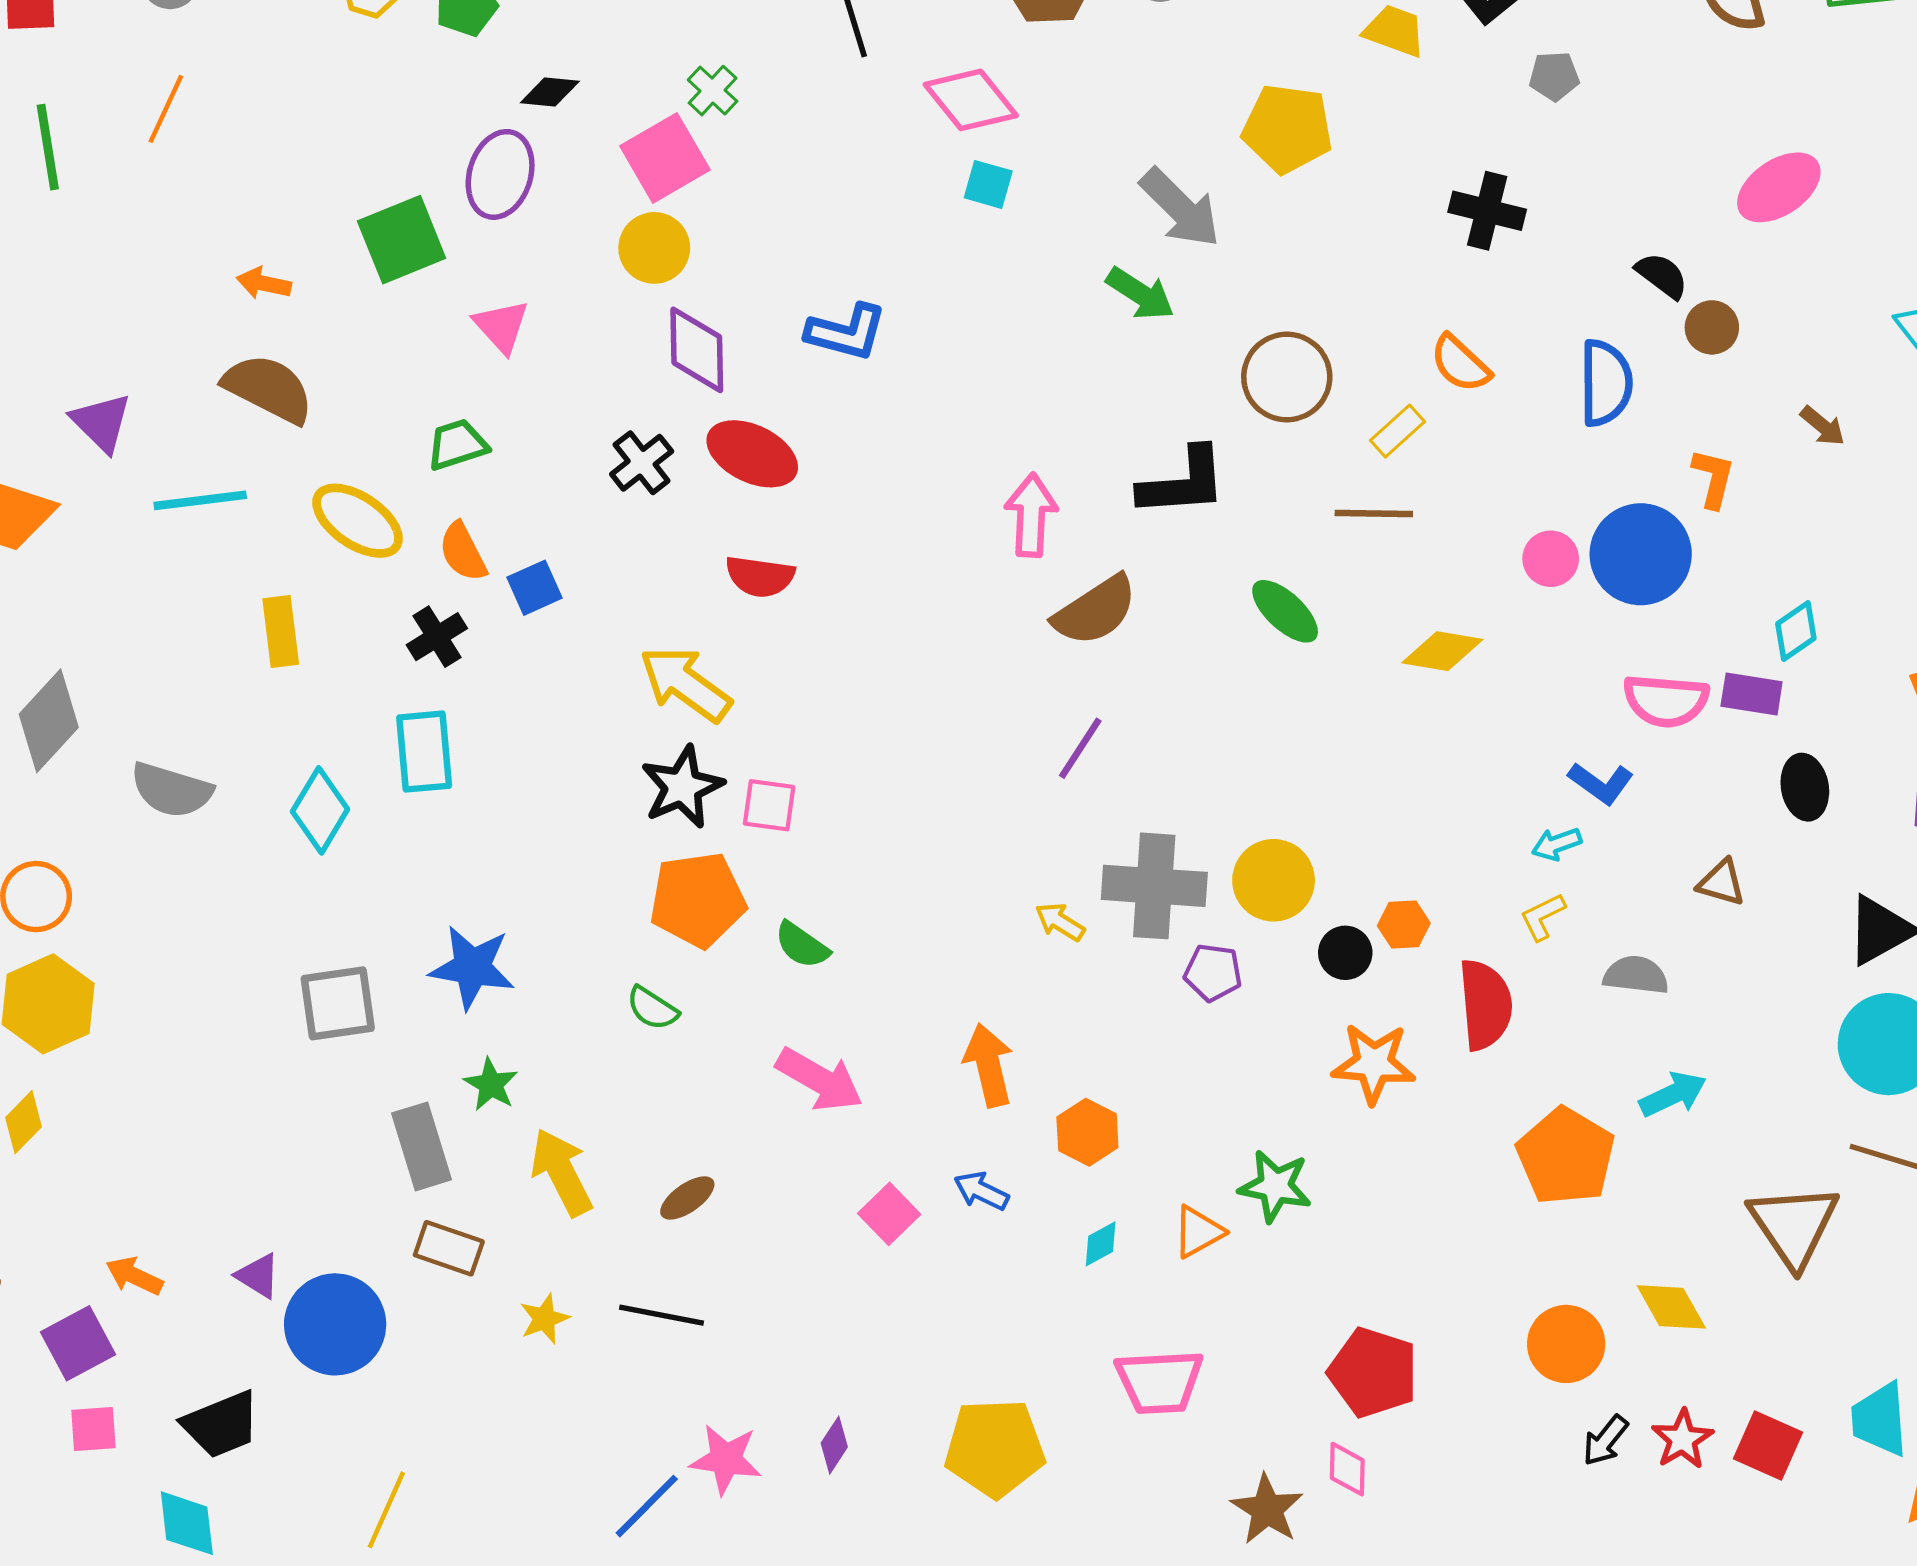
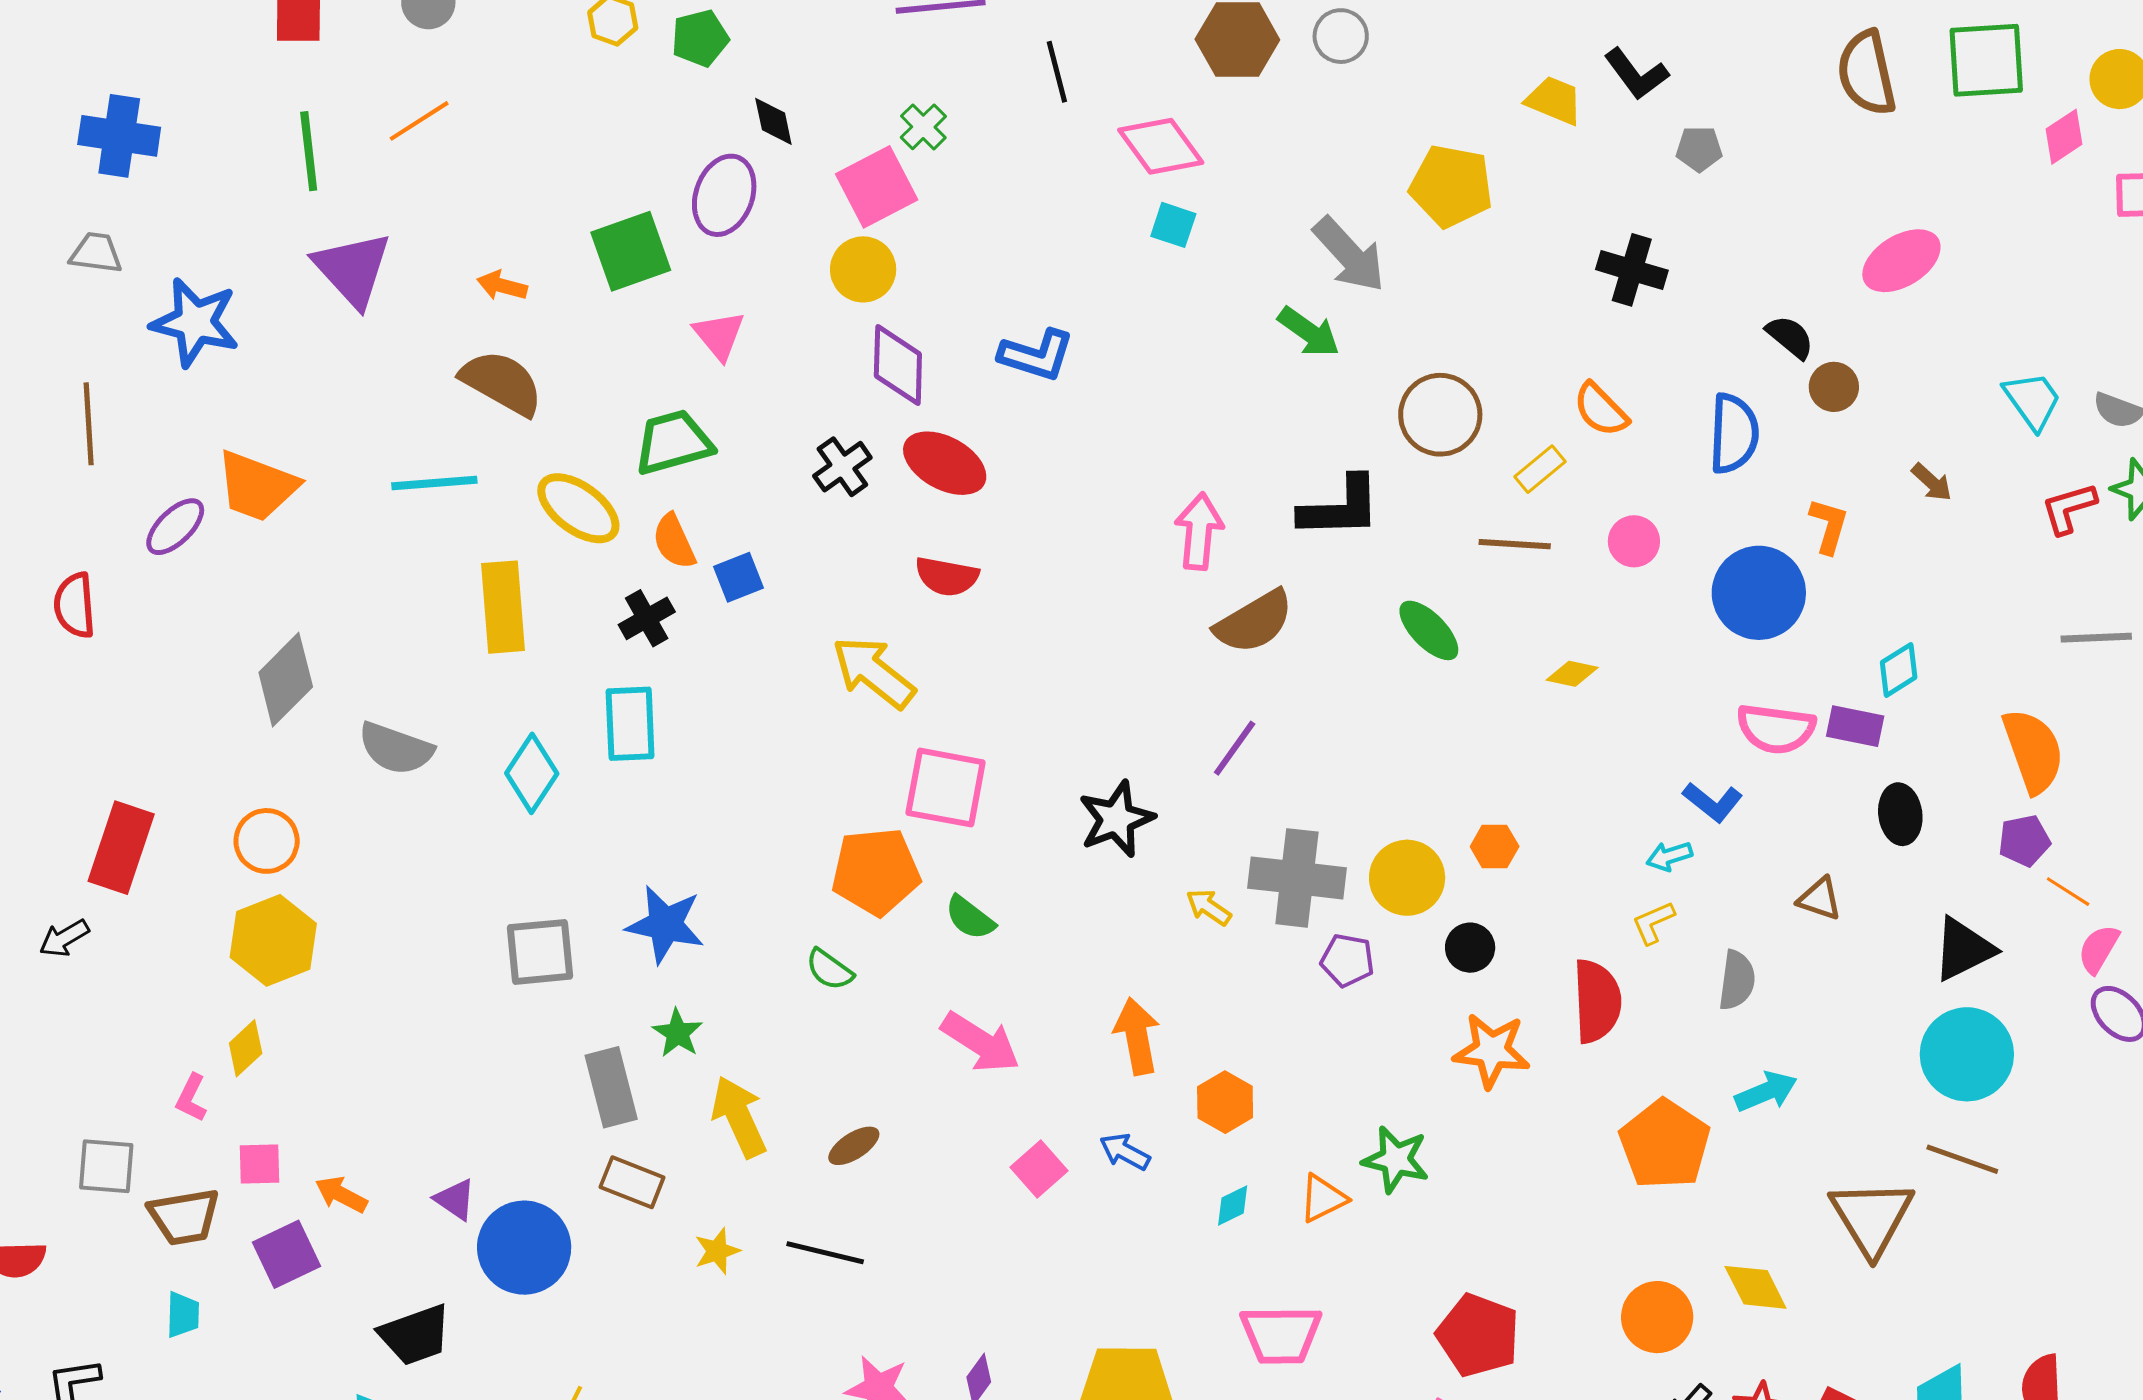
black diamond: (550, 92) -> (773, 121), turned 70
orange line: (166, 109) -> (419, 121), turned 30
purple triangle: (101, 422) -> (353, 269), moved, size x1.4
green trapezoid: (457, 445) -> (673, 442), size x1.4
pink circle: (1551, 559) -> (1634, 541), moved
yellow rectangle: (281, 631) -> (503, 607), size x1.4
yellow diamond: (1442, 651) -> (1572, 674), size x0.7
black star: (682, 787) -> (1116, 819), moved
pink square: (769, 805) -> (946, 788), size x1.6
orange hexagon: (1404, 925) -> (1495, 847), moved
gray semicircle: (1636, 975) -> (1737, 980), turned 88
pink square: (93, 1429) -> (259, 1164), moved

